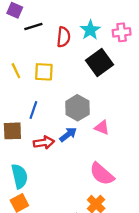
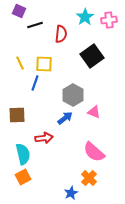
cyan star: (90, 30) -> (85, 17), moved
pink cross: (122, 32) -> (109, 20), moved
blue line: (33, 110) -> (35, 83), moved
red arrow: (44, 143) -> (44, 138), moved

